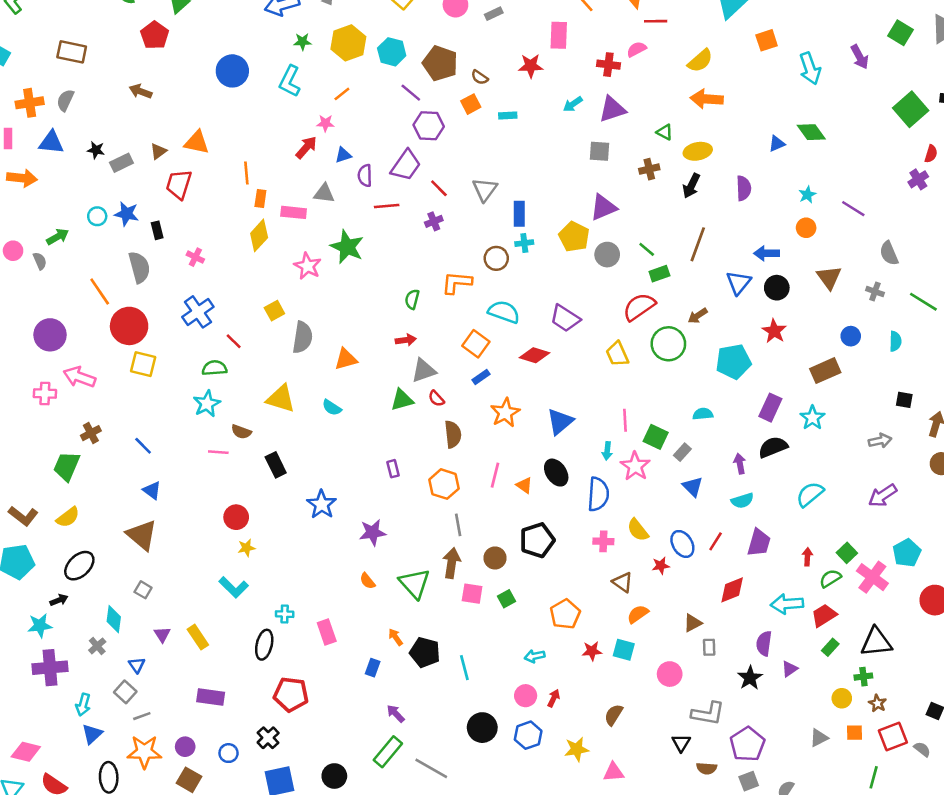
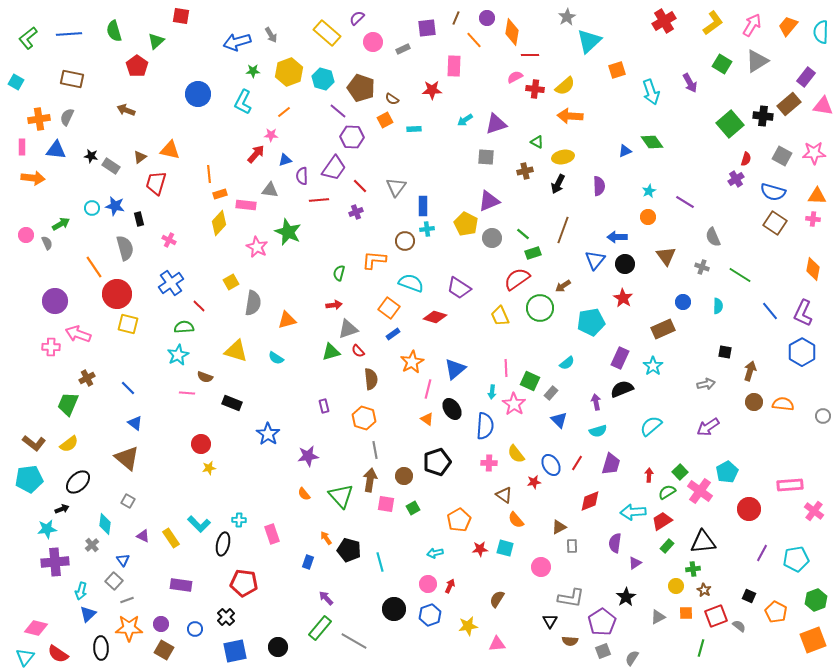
red cross: (608, 65) -> (535, 89), moved
gray rectangle: (121, 163) -> (111, 166), turned 60
orange rectangle: (260, 198) -> (220, 194), turned 64
cyan semicircle: (703, 414) -> (567, 363), turned 147
black rectangle: (276, 465) -> (232, 403), turned -42
pink line: (495, 475) -> (428, 389), moved
cyan L-shape: (234, 587) -> (199, 524), moved
orange semicircle: (638, 614) -> (516, 520), turned -96
purple triangle: (162, 634) -> (143, 536), turned -32
black star: (750, 678) -> (626, 597), moved

